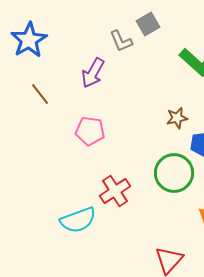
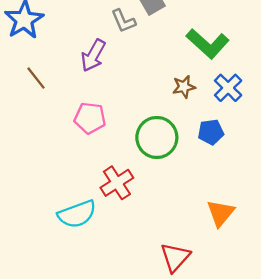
brown star: (177, 118) -> (184, 87), moved
green circle: (174, 173) -> (157, 137), moved

